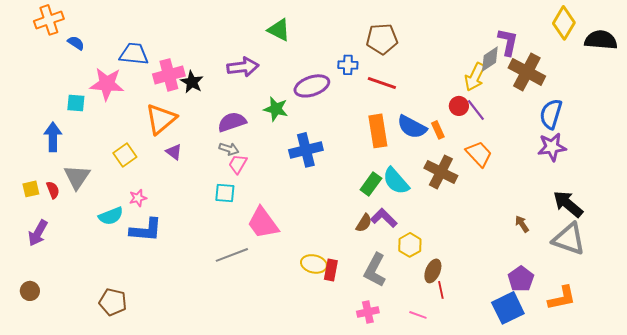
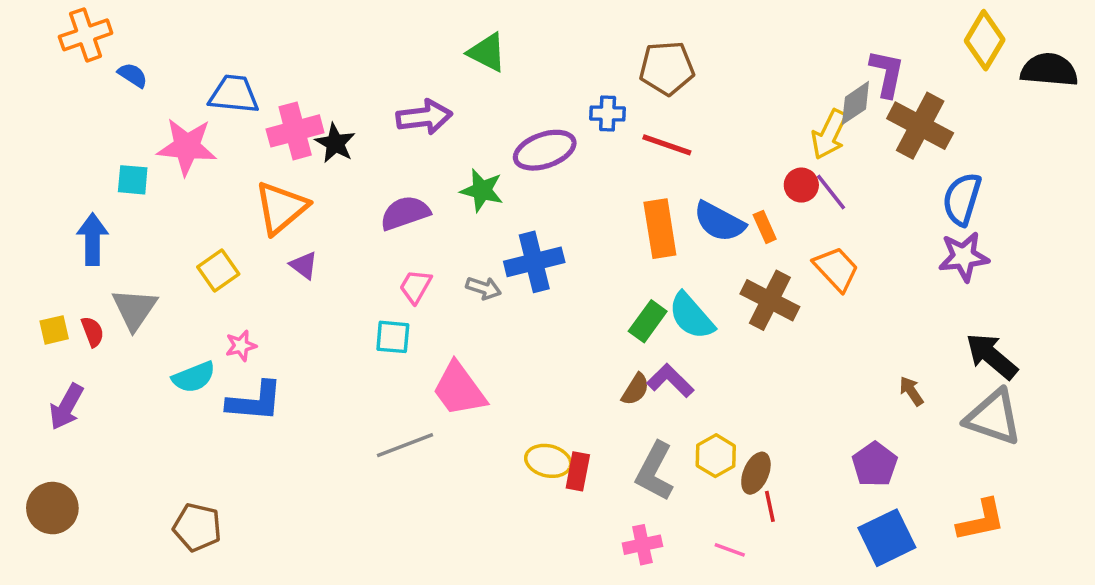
gray arrow: (229, 149) -> (484, 288), moved
yellow hexagon: (410, 245) -> (716, 456), moved
purple pentagon: (521, 279) -> (875, 464), moved
brown circle: (30, 291) -> (52, 508), size x1.5

